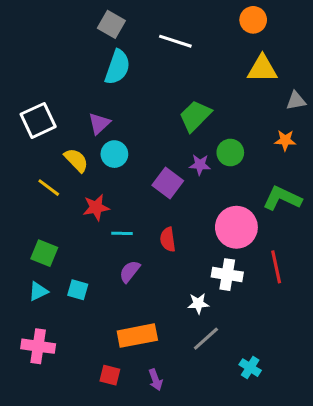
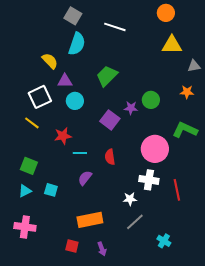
green trapezoid: (195, 116) -> (107, 76), moved
white square: (38, 120) -> (40, 97), moved
purple triangle: (99, 124) -> (65, 81), turned 42
yellow semicircle: (76, 160) -> (50, 61), moved
red line: (276, 267) -> (177, 190), moved

